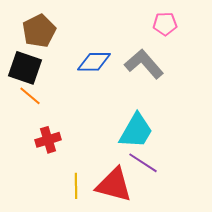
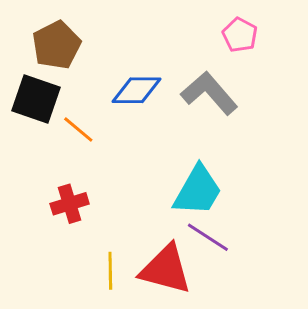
pink pentagon: (165, 24) -> (240, 35), turned 30
orange line: (30, 96) -> (78, 130), moved

